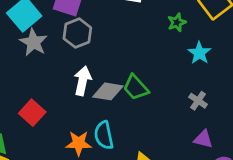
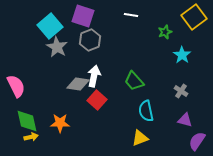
gray diamond: (108, 91) -> (78, 84), moved
red square: (32, 113) -> (97, 100), moved
cyan semicircle: (104, 135) -> (146, 111), moved
orange star: (79, 143) -> (60, 123), moved

